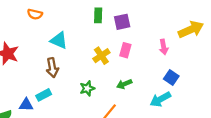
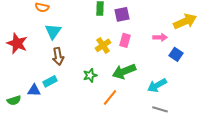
cyan triangle: (59, 40) -> (53, 31), moved, turned 42
pink arrow: (164, 47) -> (160, 37), turned -80
blue square: (171, 77) -> (176, 54), moved
green arrow: (124, 84) -> (124, 71), size x1.6

